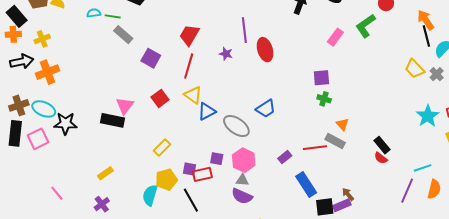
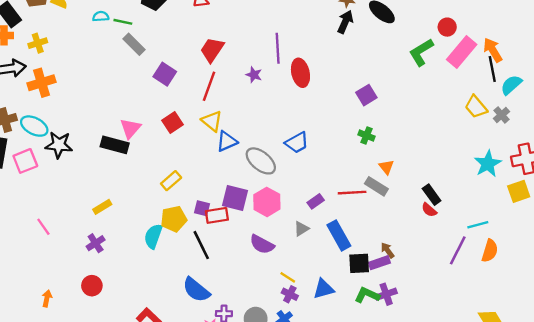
pink rectangle: (335, 37) -> (462, 52), moved, size x1.5
purple square: (321, 78) -> (366, 95), moved, turned -30
purple square: (217, 159) -> (235, 198), size x1.6
gray triangle: (242, 180) -> (301, 229), moved, turned -40

